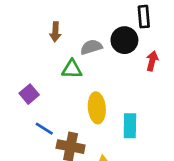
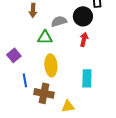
red arrow: (152, 61) -> (84, 39), moved
yellow ellipse: (97, 108) -> (51, 65), moved
blue line: (44, 129) -> (25, 80), turned 48

